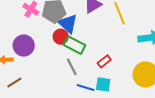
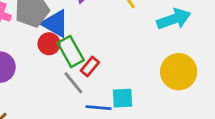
green rectangle: (74, 45) -> (71, 52), turned 45
red rectangle: (104, 61) -> (90, 67), moved

